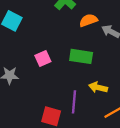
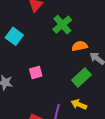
green rectangle: (81, 56) -> (81, 78), moved, turned -60

